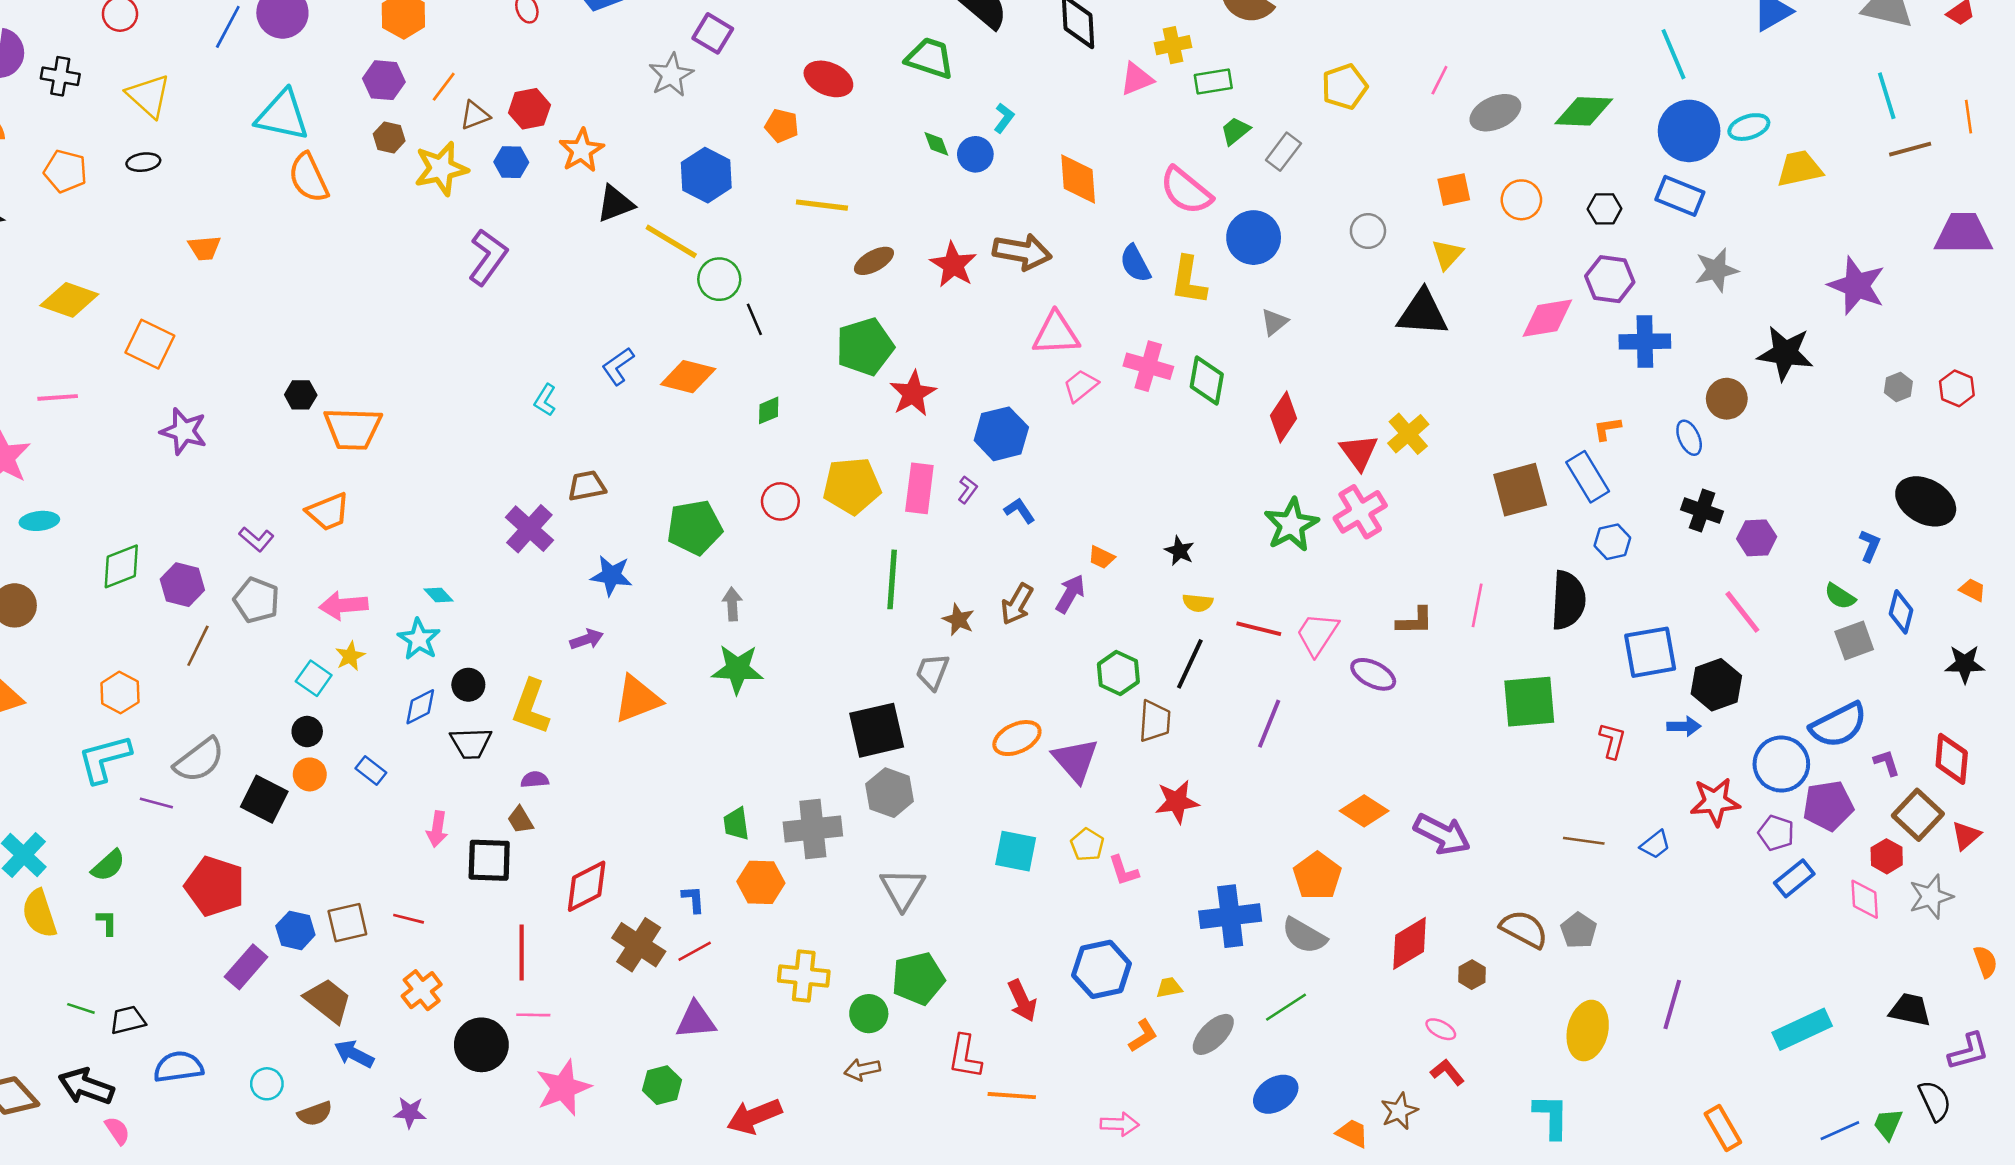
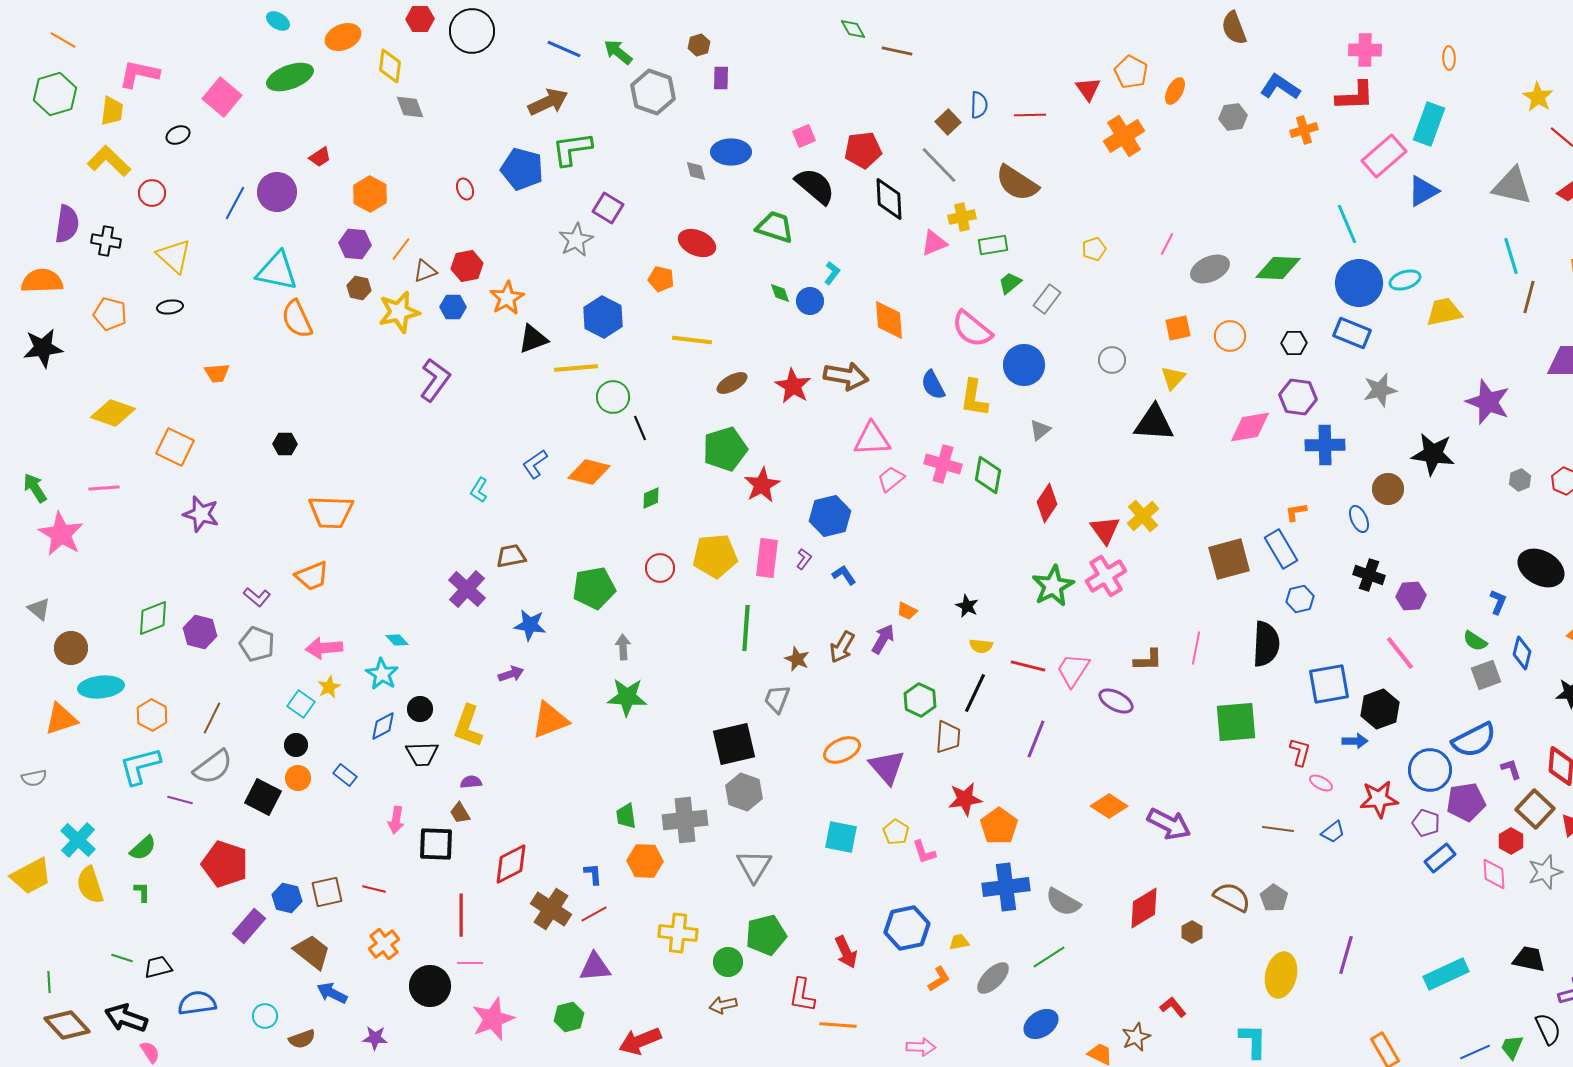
yellow pentagon: (1345, 87) -> (1094, 249), size x0.7
brown line: (1910, 149) -> (1529, 297), turned -60
yellow line: (671, 241) -> (576, 368), turned -36
black hexagon: (301, 395) -> (285, 444), moved
cyan ellipse: (39, 521) -> (101, 687), moved, size x1.5
brown line: (198, 646) -> (212, 718), moved
orange pentagon: (1317, 876) -> (999, 826), moved
pink ellipse: (1441, 1029) -> (1321, 783), moved

